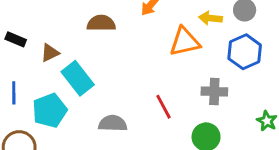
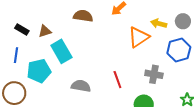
black rectangle: (16, 39) -> (22, 29), moved
orange triangle: (185, 42) -> (139, 37), turned -30

